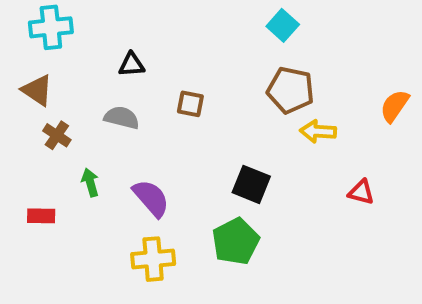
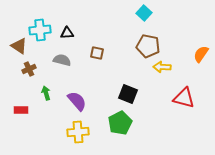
cyan cross: (51, 27) -> (40, 30), moved
brown cross: (57, 135) -> (29, 69), turned 32
red triangle: (361, 192) -> (184, 98), size x1.6

